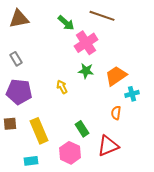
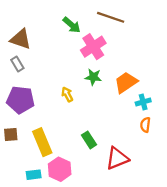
brown triangle: (19, 19) -> (21, 39), moved, turned 30
orange semicircle: (116, 113) -> (145, 125), moved
pink hexagon: (70, 153) -> (60, 169), moved

